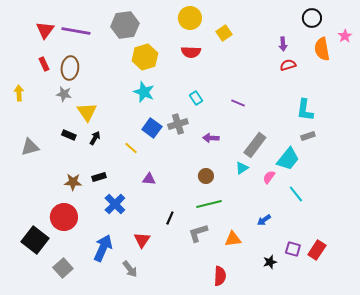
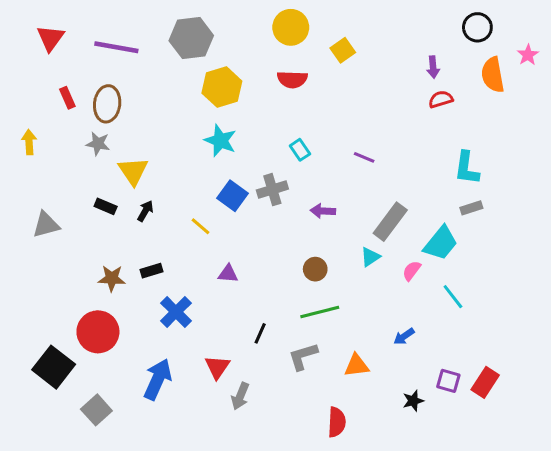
red triangle: (45, 30) -> (50, 38), moved
gray arrow: (130, 269) -> (240, 396), moved, turned 60

